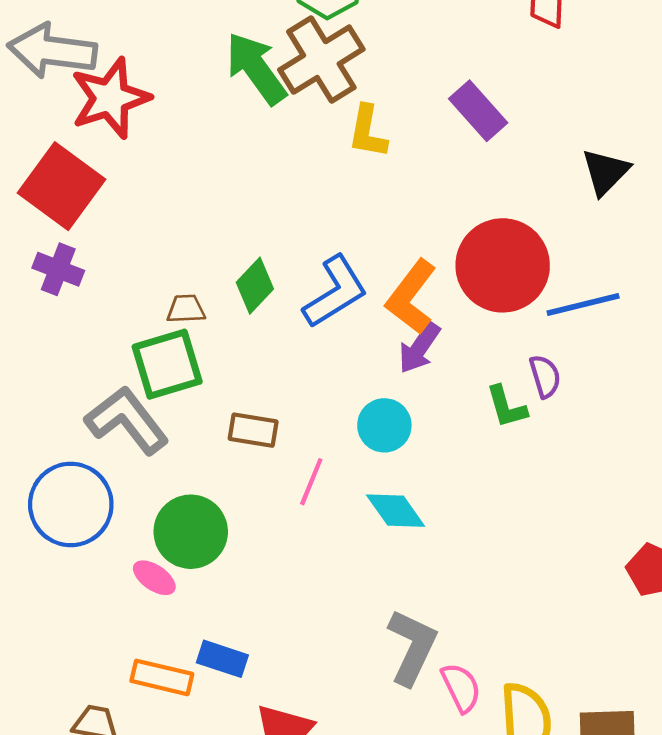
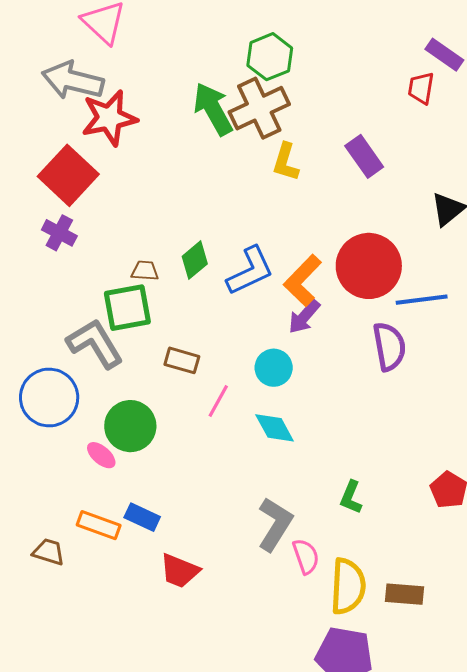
purple semicircle: (545, 376) -> (389, 347), size x1.6
green L-shape: (506, 407) -> (351, 497), moved, turned 32

